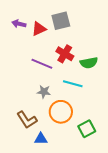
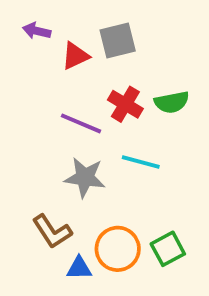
purple arrow: (19, 24) -> (37, 31), moved
green semicircle: (89, 63) -> (172, 102), moved
gray star: (44, 92) -> (85, 177), size x1.5
orange circle: (61, 112) -> (118, 249), moved

